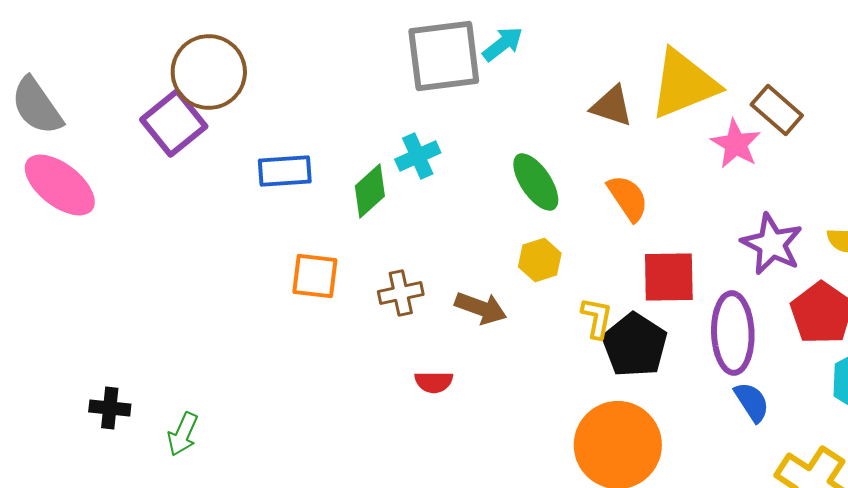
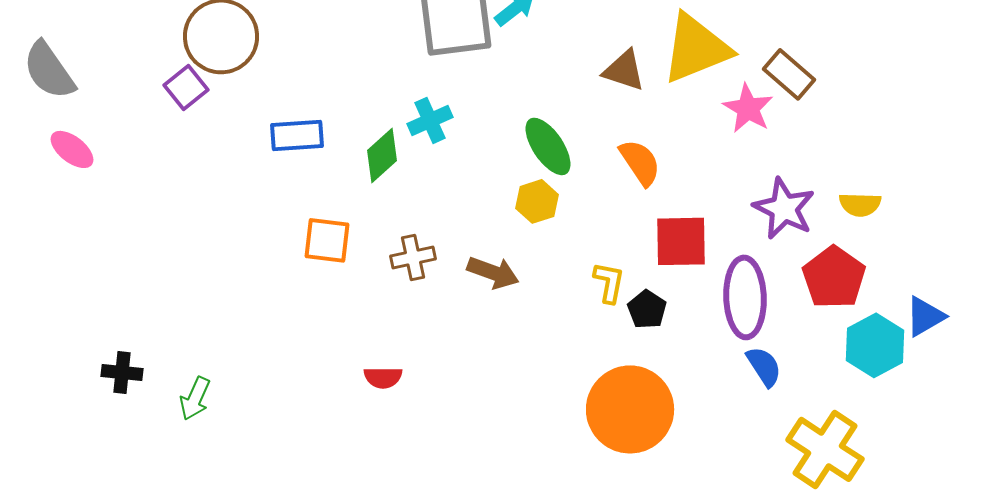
purple square: (174, 123) -> (186, 87), size x0.7
pink ellipse: (60, 185) -> (72, 149), size x0.6
yellow hexagon: (540, 260) -> (537, 201), moved
black pentagon: (635, 345) -> (647, 309), size x0.6
red semicircle: (434, 382) -> (383, 377), moved

